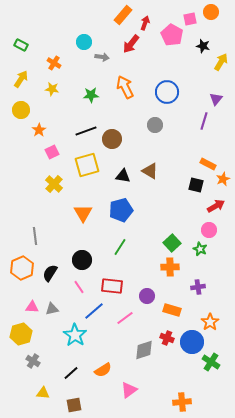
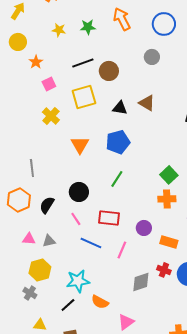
yellow star: (52, 89) -> (59, 30), moved
blue line: (94, 311) -> (91, 243), turned 65
pink line: (125, 318) -> (122, 250), turned -30
yellow hexagon: (21, 334) -> (40, 270), moved
cyan star: (75, 335) -> (78, 281), moved, turned 30
orange semicircle: (103, 370) -> (100, 302), turned 60

